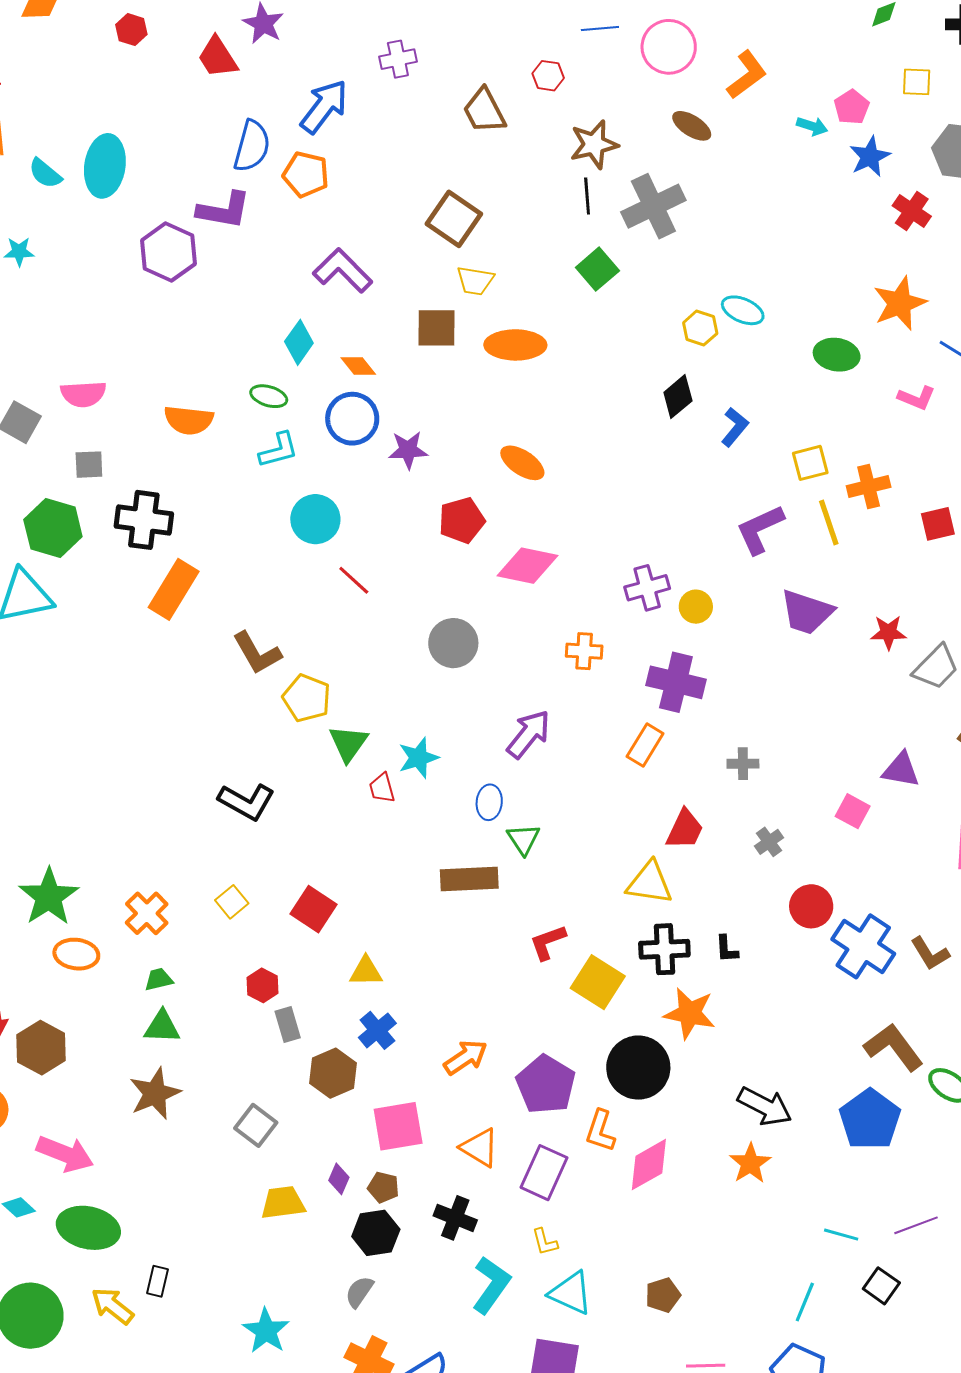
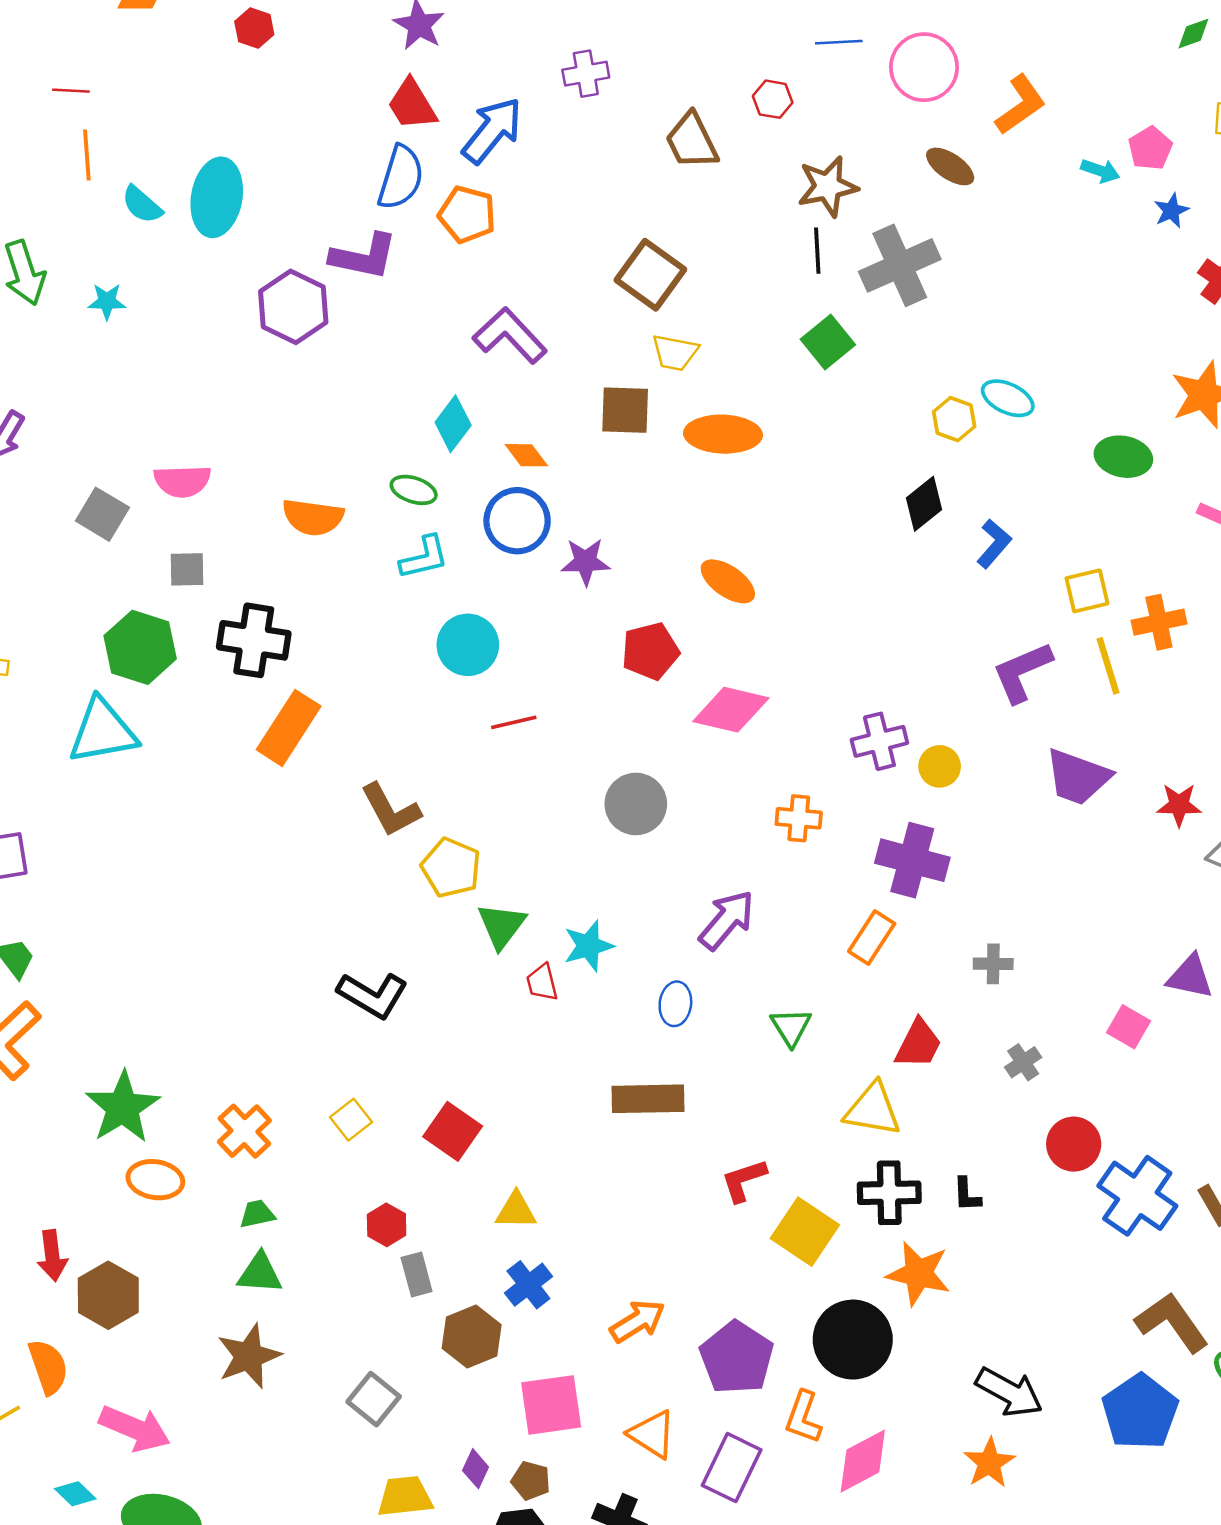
red trapezoid: (218, 57) -> (412, 105), moved
blue star: (870, 157) -> (1171, 211), size x0.7
red line: (354, 580) -> (514, 722), turned -57
green triangle: (523, 839) -> (791, 1027), moved

